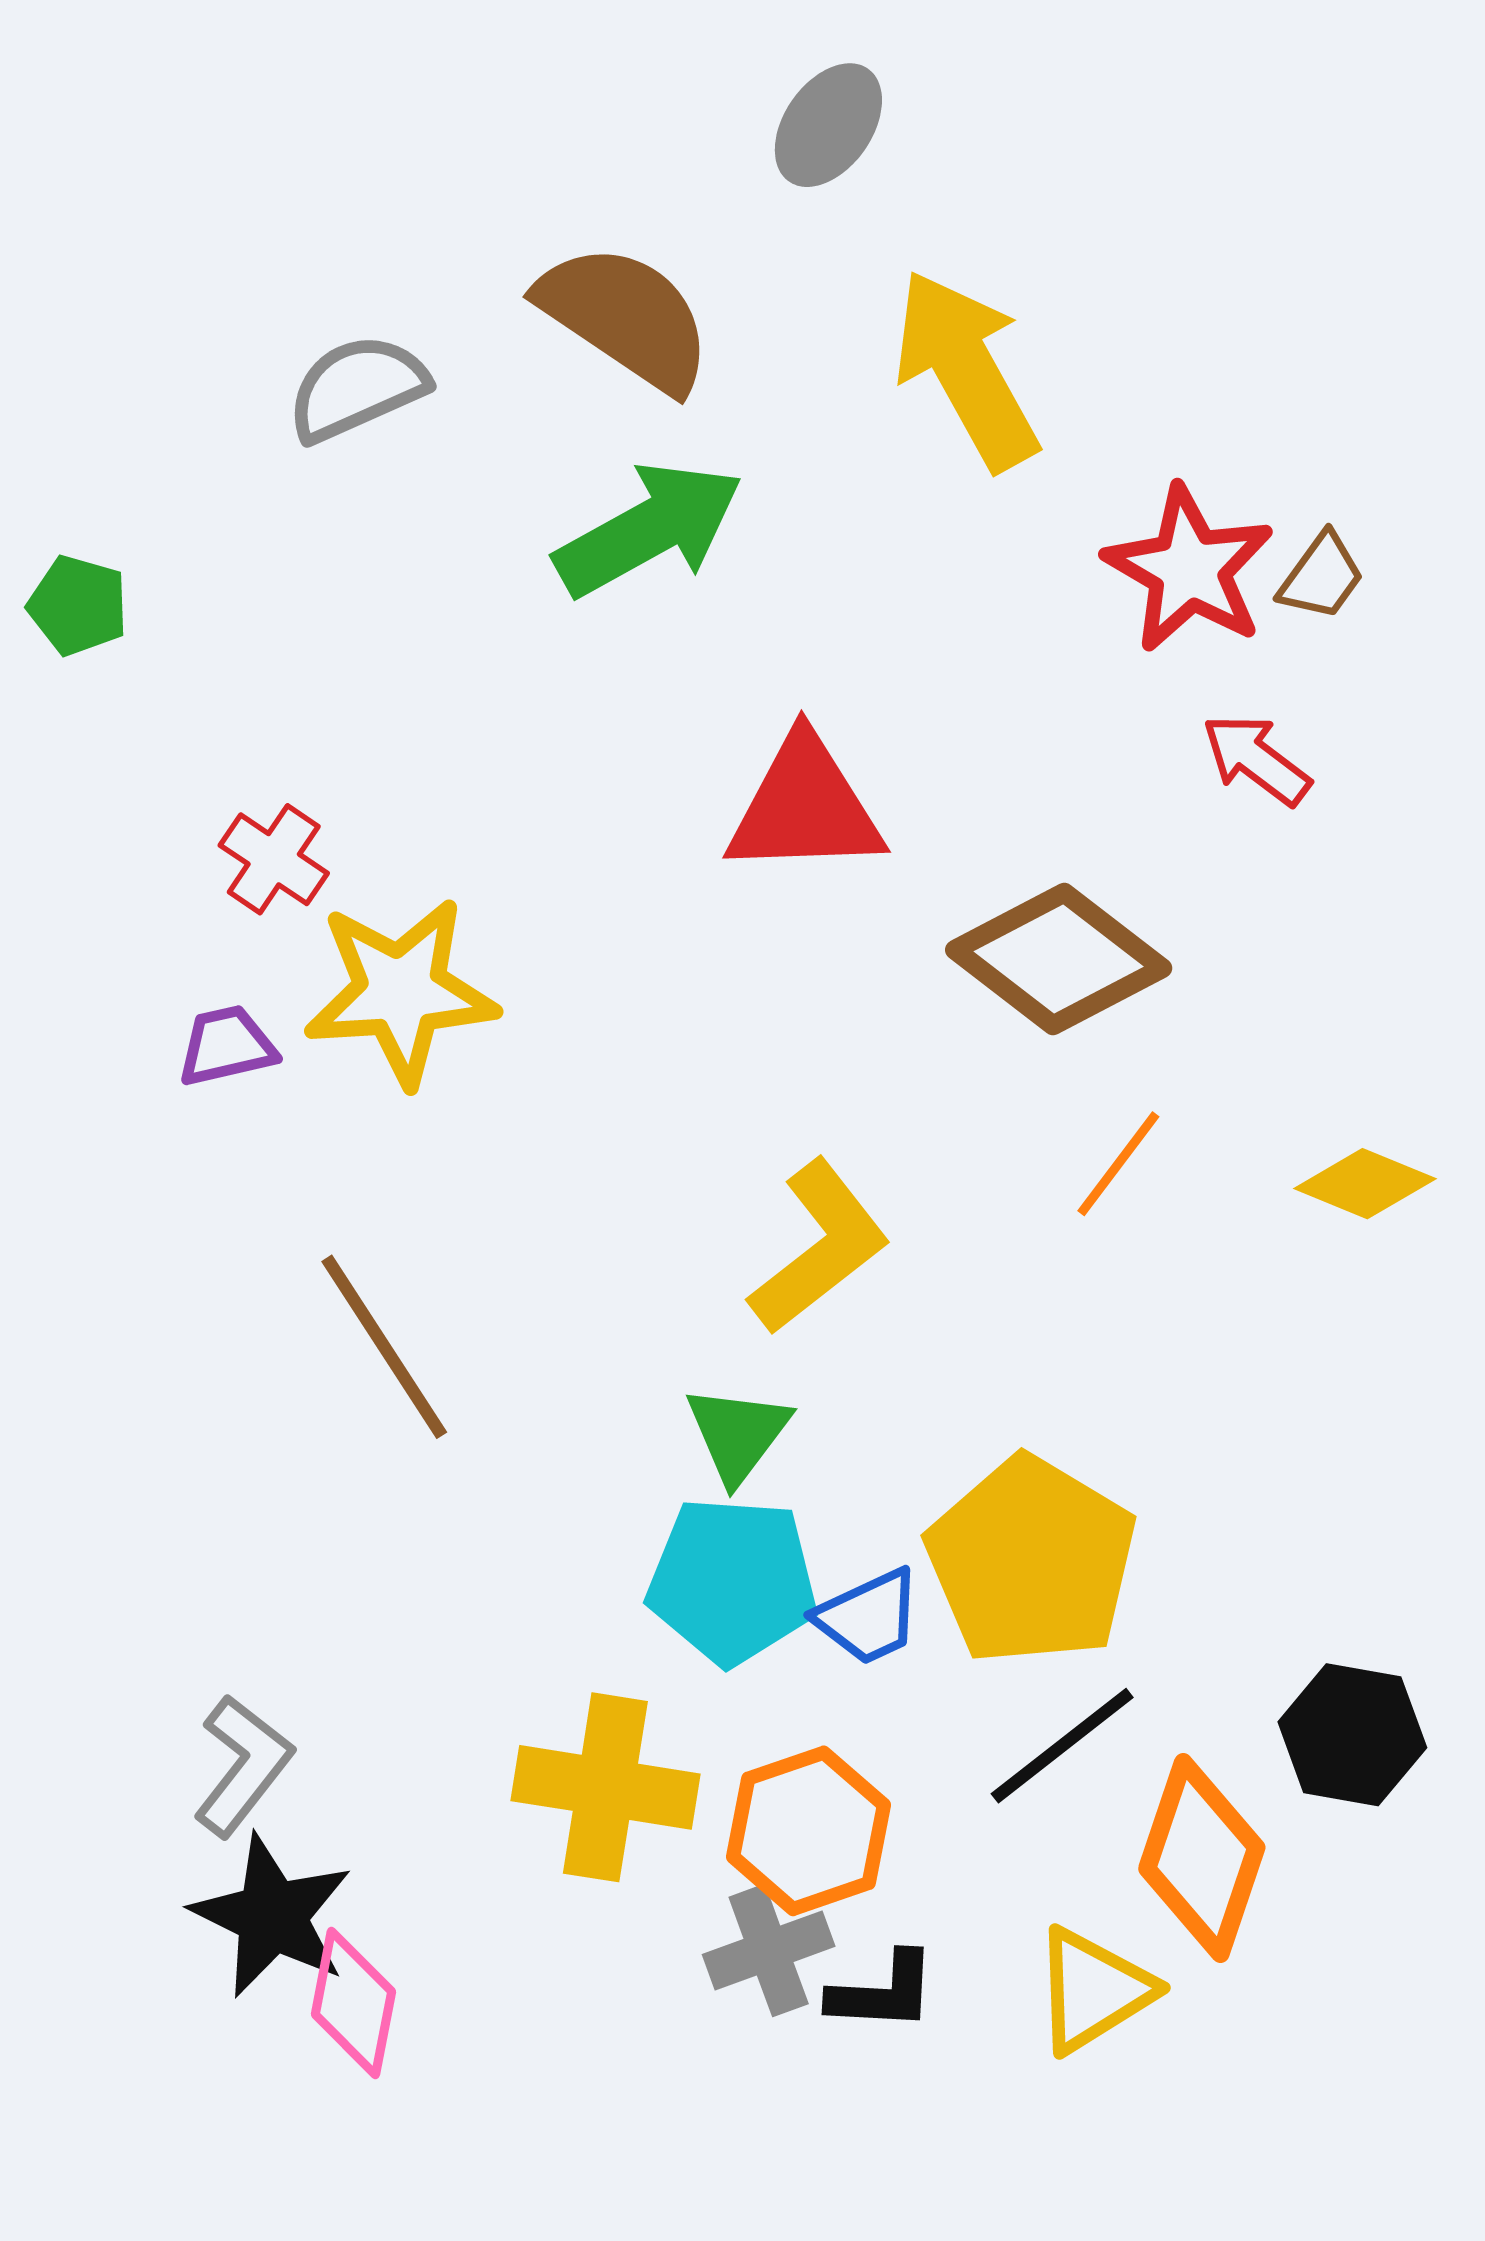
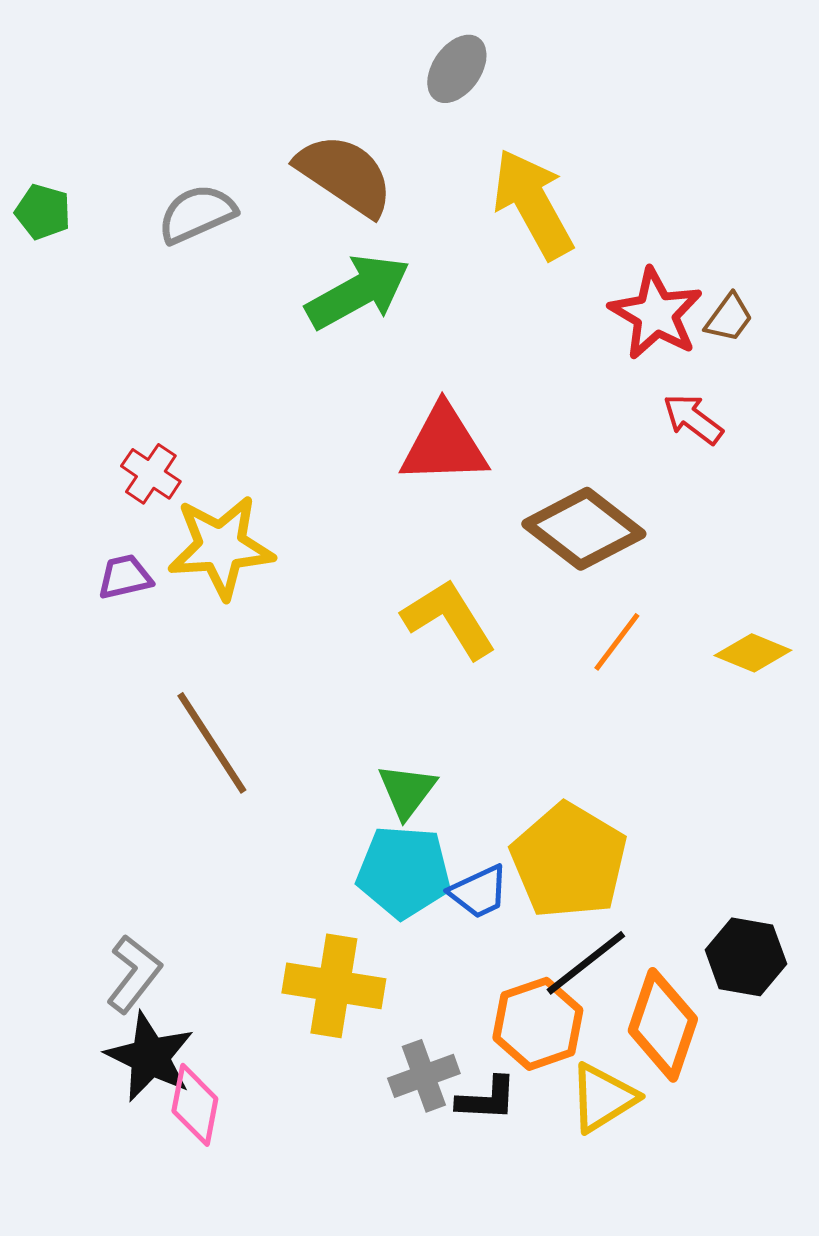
green pentagon: (78, 605) -> (43, 212), moved
yellow L-shape: (819, 1247) -> (449, 619), moved, turned -84
orange hexagon: (808, 1831) -> (538, 1024), moved

